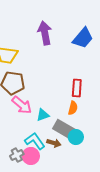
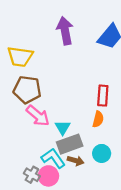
cyan triangle: (43, 115) -> (63, 127), turned -40
gray rectangle: (64, 129) -> (70, 144), moved, turned -50
gray cross: (17, 155) -> (32, 175), turned -32

